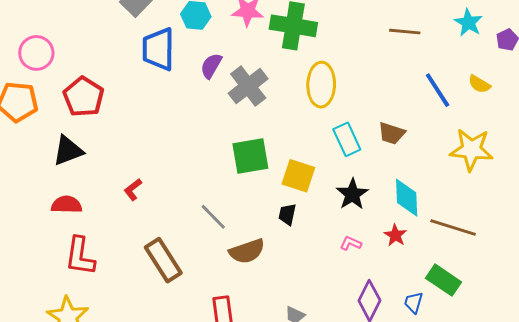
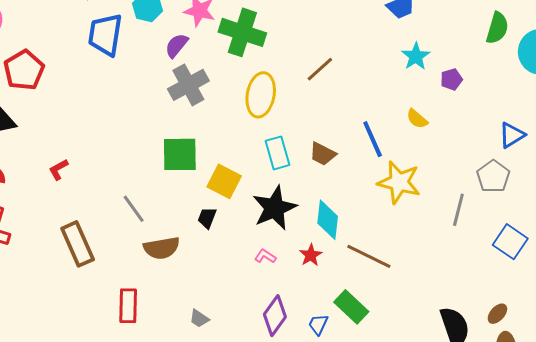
brown line: (405, 32) -> (320, 69), moved, turned -56
purple semicircle: (211, 66) -> (177, 45), moved
blue line: (438, 90) -> (373, 139), moved
black star: (352, 194) -> (275, 208), size x1.4

